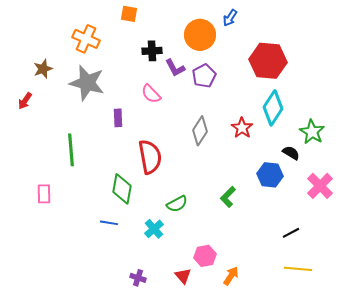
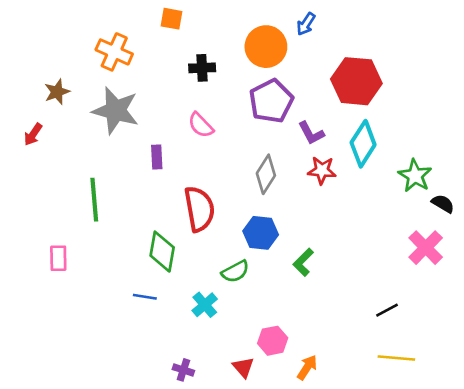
purple L-shape: (175, 68) -> (311, 133), moved
purple pentagon: (204, 76) -> (271, 101), size x1.4
red star: (242, 128) -> (322, 170), turned -30
black semicircle: (291, 153) -> (443, 204), moved
blue hexagon: (270, 175) -> (261, 233), moved

